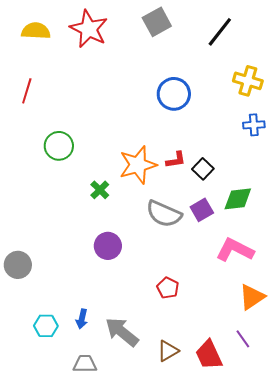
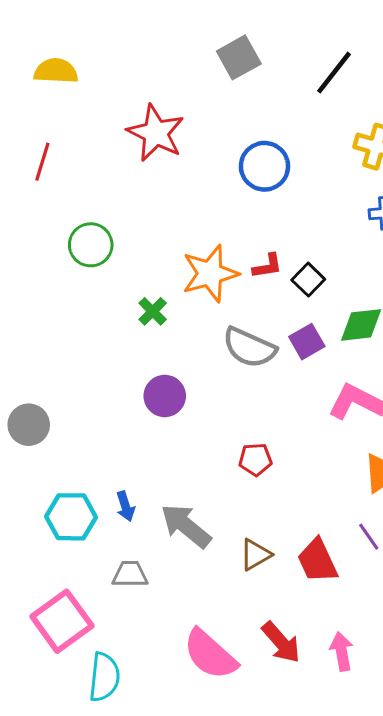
red star: (89, 29) -> (156, 133), moved
red pentagon: (168, 288) -> (255, 459), turned -30
blue arrow: (82, 319) -> (125, 506), turned -30
cyan hexagon: (46, 326) -> (71, 517), size x1.4

